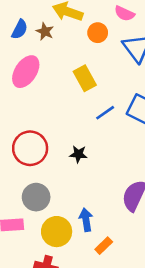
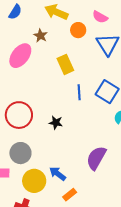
blue semicircle: (20, 29) -> (15, 12), moved
brown star: (45, 31) -> (41, 36), moved
blue line: (105, 113) -> (79, 92), turned -63
blue arrow: (86, 220) -> (58, 174), turned -48

